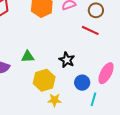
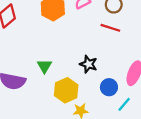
green triangle: (28, 57) -> (44, 66), turned -48
cyan line: (93, 99) -> (124, 104), turned 32

